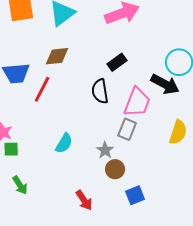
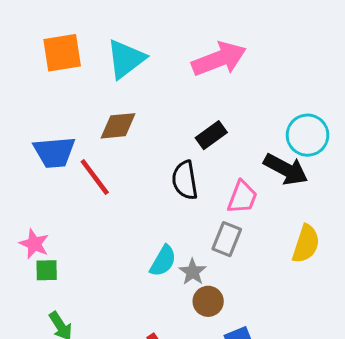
red line: (42, 89) -> (95, 177), turned -64
pink trapezoid: (137, 102) -> (242, 197), size x0.7
cyan semicircle: (64, 143) -> (163, 261), moved

